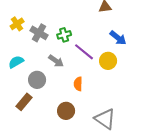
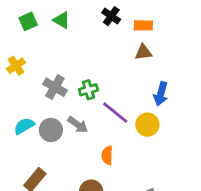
yellow cross: (17, 24) -> (16, 66), moved
blue arrow: (118, 38) -> (161, 94), turned 66
gray circle: (37, 80) -> (51, 130), moved

